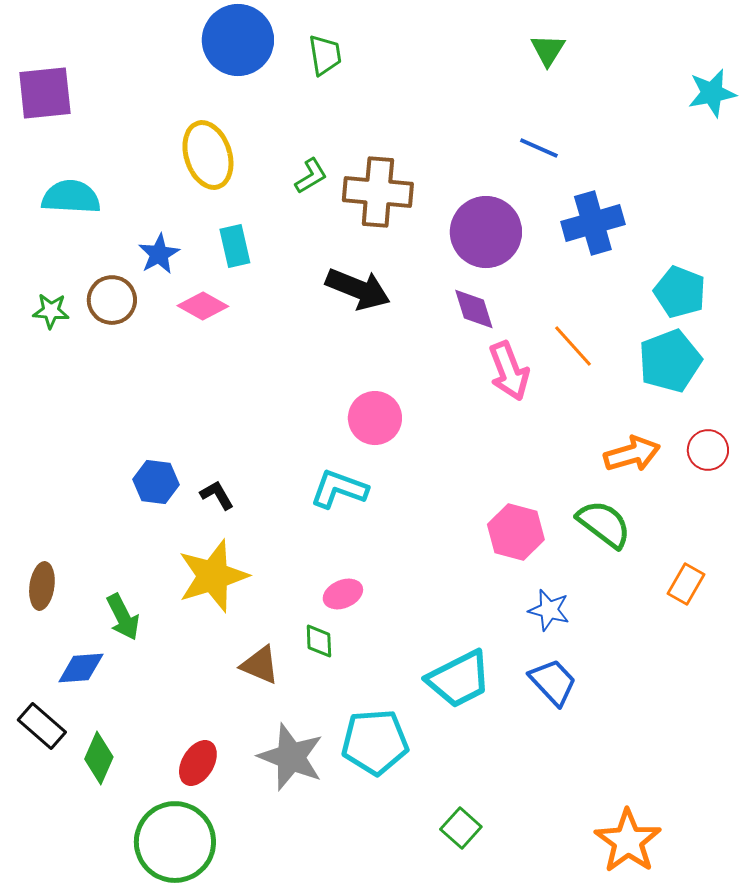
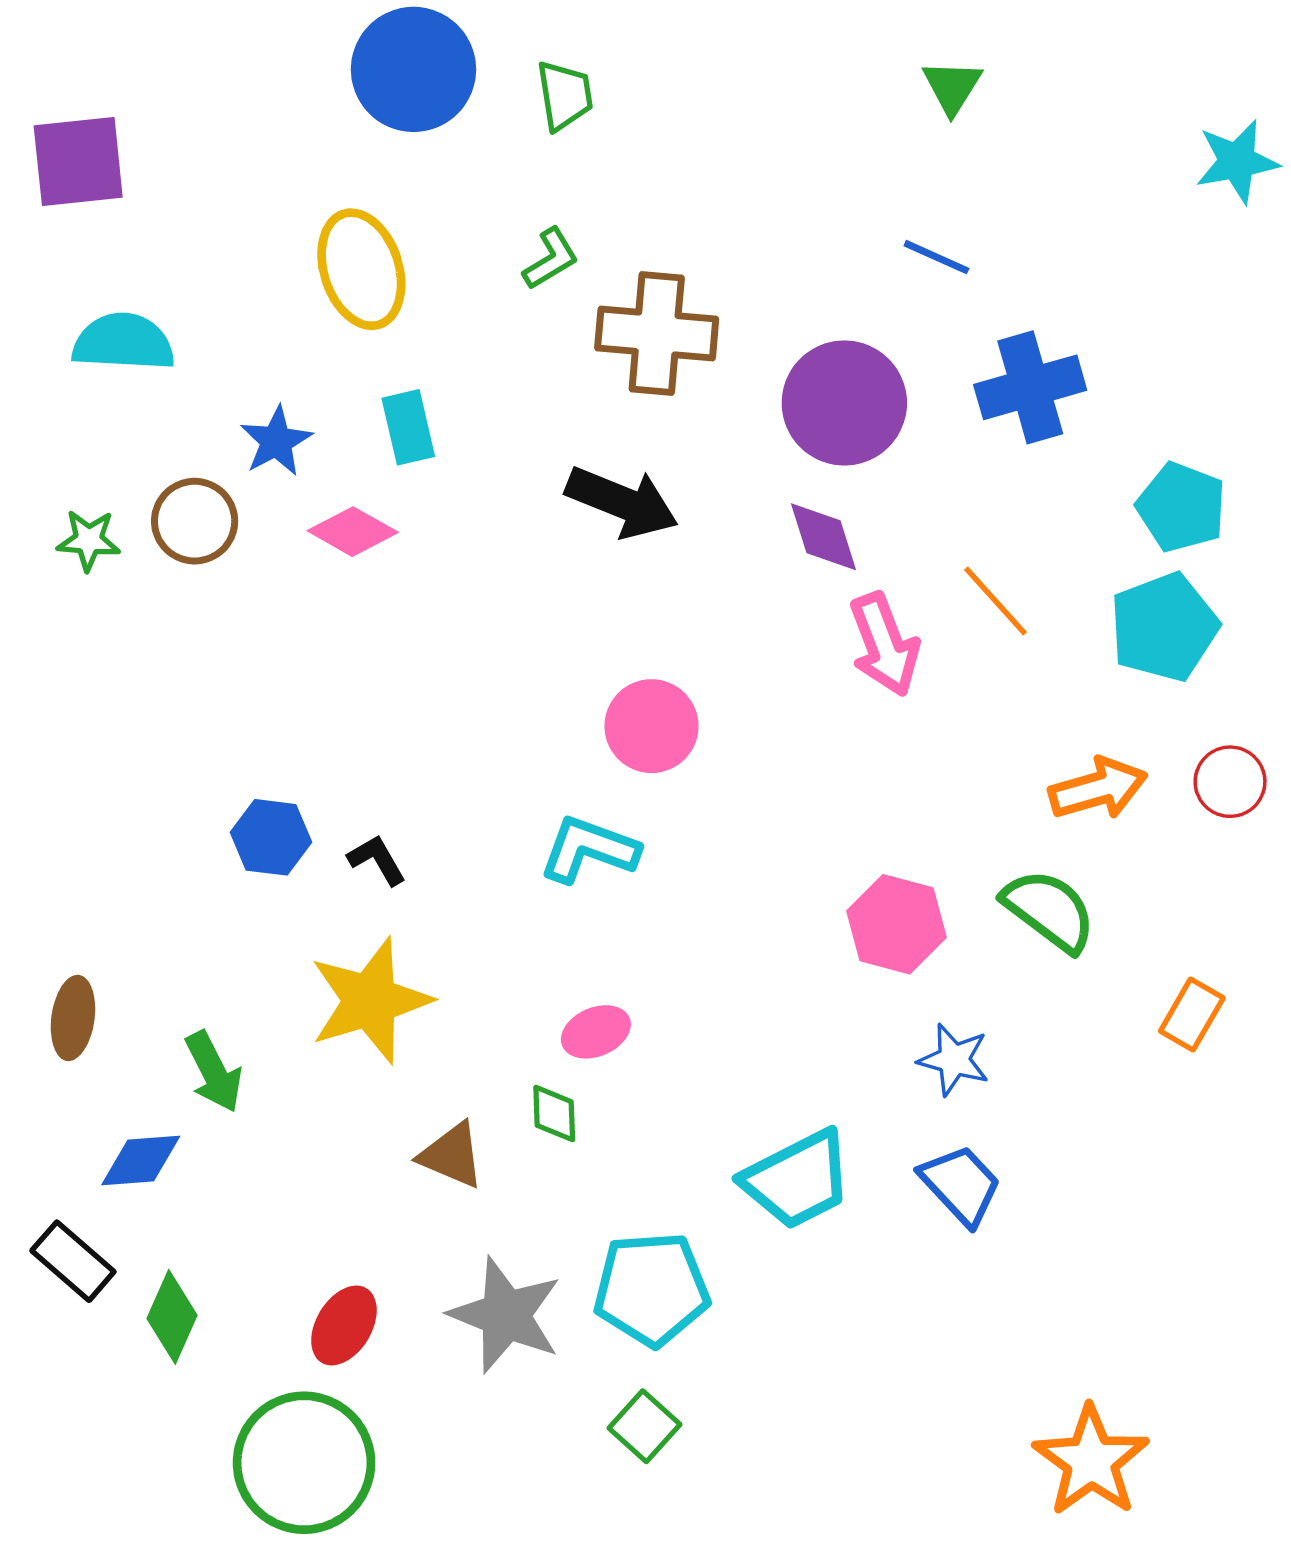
green L-shape: (311, 176) -> (551, 259), moved
green square: (461, 828) -> (645, 1426), moved

